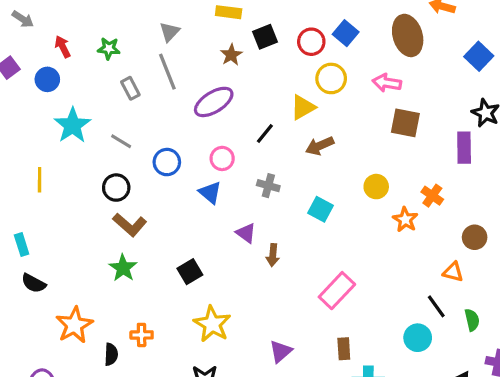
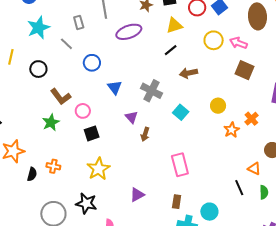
yellow circle: (331, 78) -> (214, 40), moved
gray rectangle: (130, 88) -> (79, 22), moved
yellow triangle: (303, 107) -> (174, 25), moved
black line: (265, 134) -> (171, 50), moved
pink circle: (222, 158) -> (83, 111), moved
gray cross: (268, 186) -> (151, 91), size x1.5
black circle: (116, 188) -> (38, 69), moved
pink rectangle: (337, 291) -> (180, 165), turned -70
green semicircle: (472, 320) -> (264, 192), moved
cyan circle: (418, 338) -> (209, 212), moved

